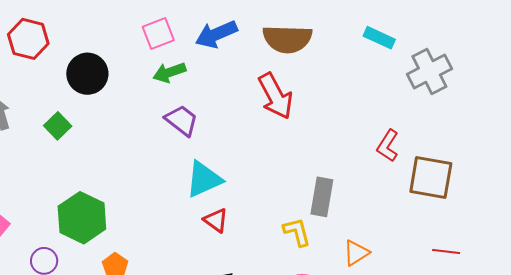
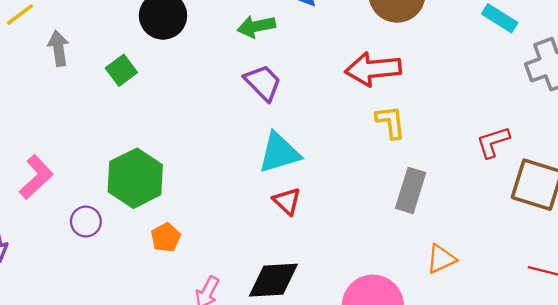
red arrow: (275, 96) -> (373, 69), turned 105
red L-shape: (388, 146) -> (493, 142), turned 32
yellow L-shape: (297, 232) -> (391, 122), moved

